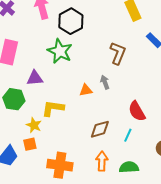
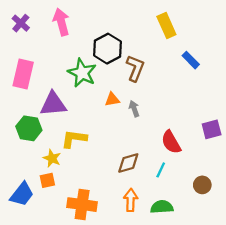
black hexagon: (71, 21) -> (107, 49), moved
brown L-shape: (118, 53) -> (135, 68), moved
purple triangle: (35, 78) -> (53, 104), size x1.4
orange triangle: (86, 90) -> (112, 99), moved

